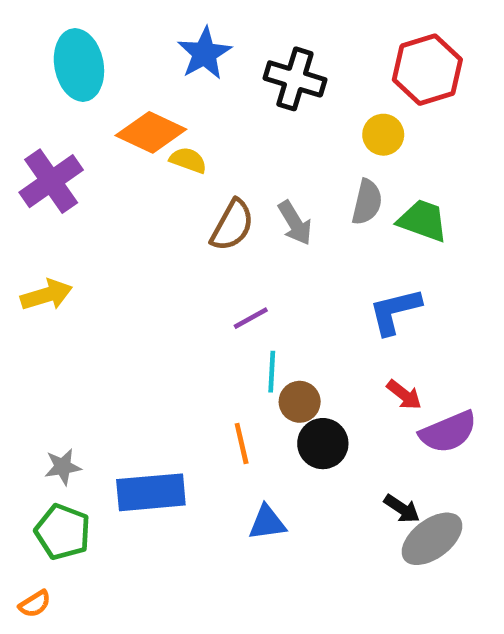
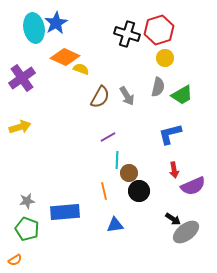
blue star: (204, 53) -> (56, 23), moved
red hexagon: (427, 70) -> (159, 30), moved
green trapezoid: (423, 221) -> (182, 95), turned 130
red arrow: (404, 395) -> (174, 170), turned 42

